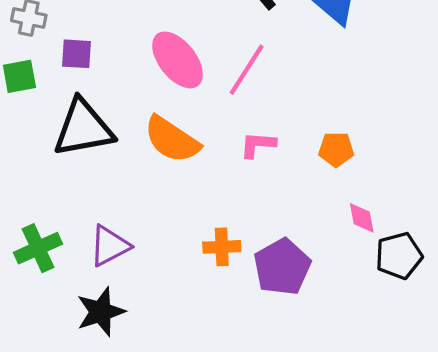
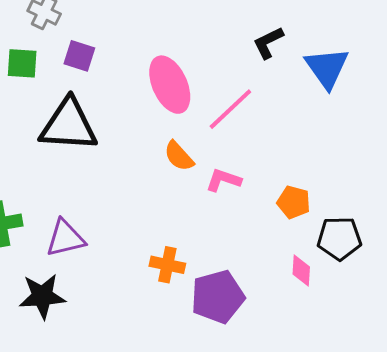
orange semicircle: (172, 140) -> (179, 156), moved, size x0.6
black pentagon: (399, 256) -> (339, 238), moved

